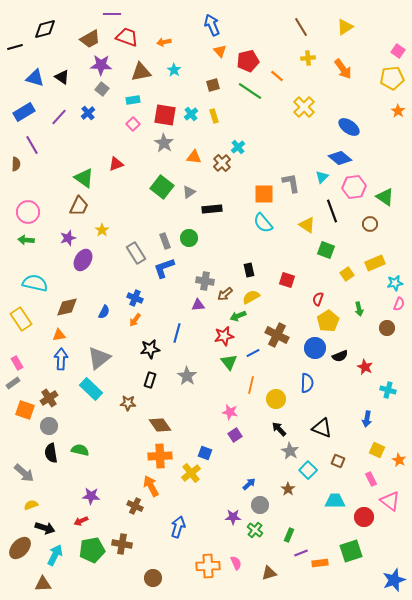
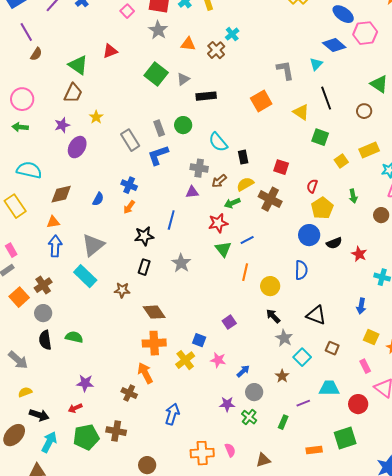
brown semicircle: (16, 164) -> (36, 54), moved, turned 32
pink hexagon: (354, 187) -> (365, 33), moved
orange square: (264, 194) -> (261, 101), moved, turned -30
cyan semicircle: (263, 223) -> (218, 142), moved
brown cross: (277, 335) -> (270, 199), moved
orange square: (25, 410) -> (19, 297), turned 30
pink star: (230, 412) -> (218, 360), moved
purple line: (301, 553) -> (303, 403), moved

